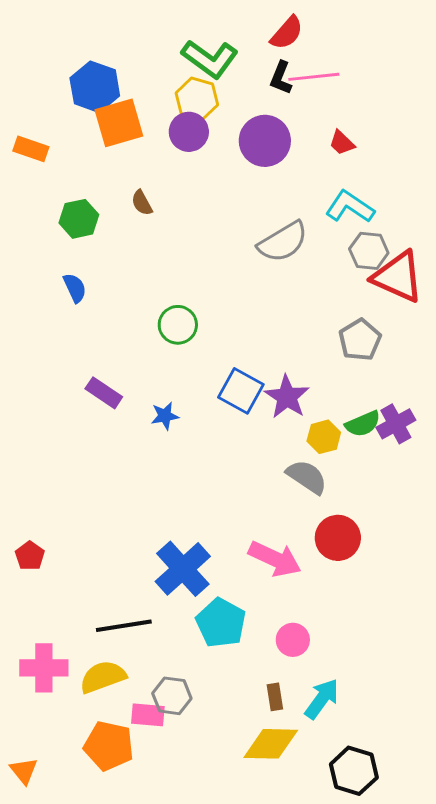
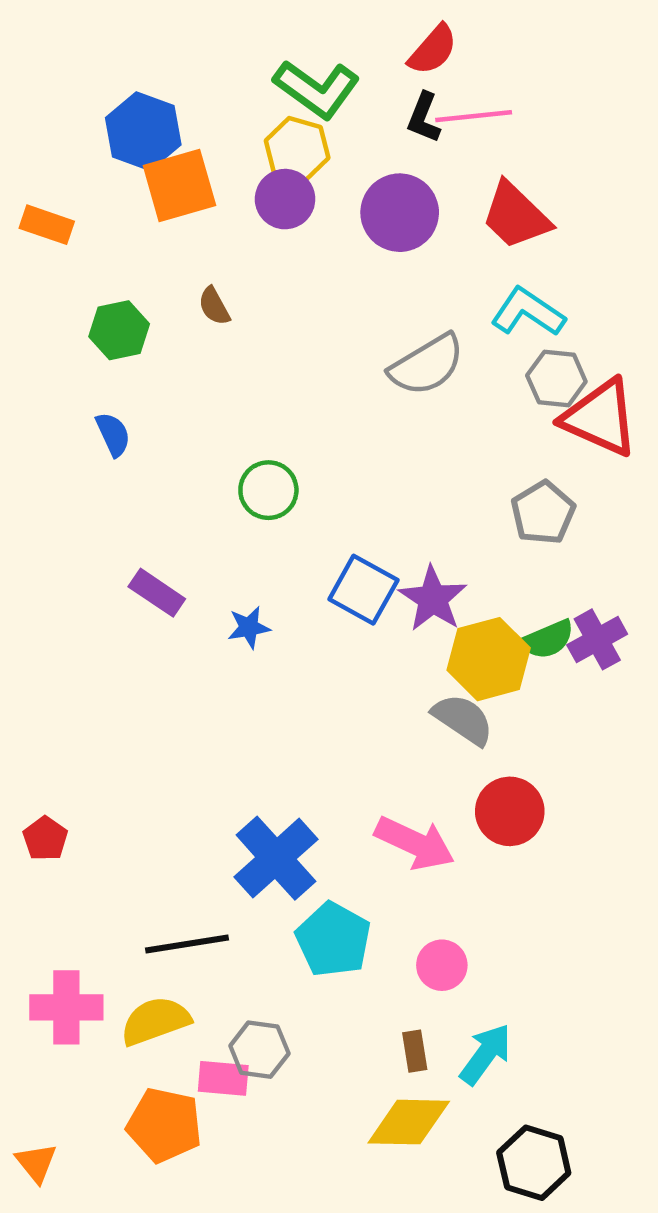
red trapezoid: (342, 143) -> (516, 216), size x1.8
yellow hexagon: (324, 437) -> (489, 659), size x1.6

